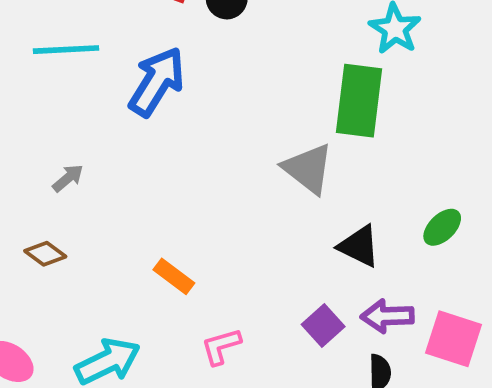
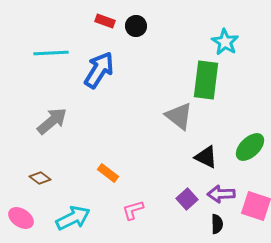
gray arrow: (68, 178) -> (52, 121), size x1.8
green ellipse: (442, 227) -> (250, 147), size x1.4
brown diamond: (45, 254) -> (40, 178), moved

